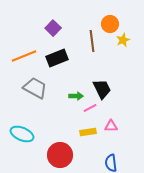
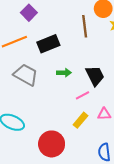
purple square: (53, 28) -> (29, 13), moved
green arrow: (76, 96) -> (64, 73), moved
yellow rectangle: (88, 132) -> (80, 120), turned -42

